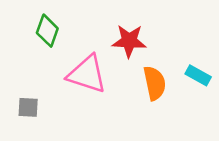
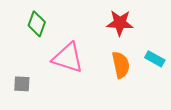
red star: (129, 41) -> (120, 23), moved

